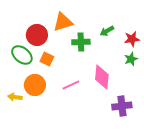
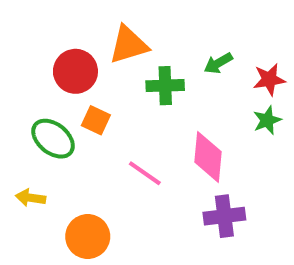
green ellipse: (22, 55) -> (53, 139), moved
orange circle: (35, 85) -> (88, 237), moved
pink line: (71, 85) -> (145, 173), turned 60
purple cross: (122, 106) -> (224, 216), moved

